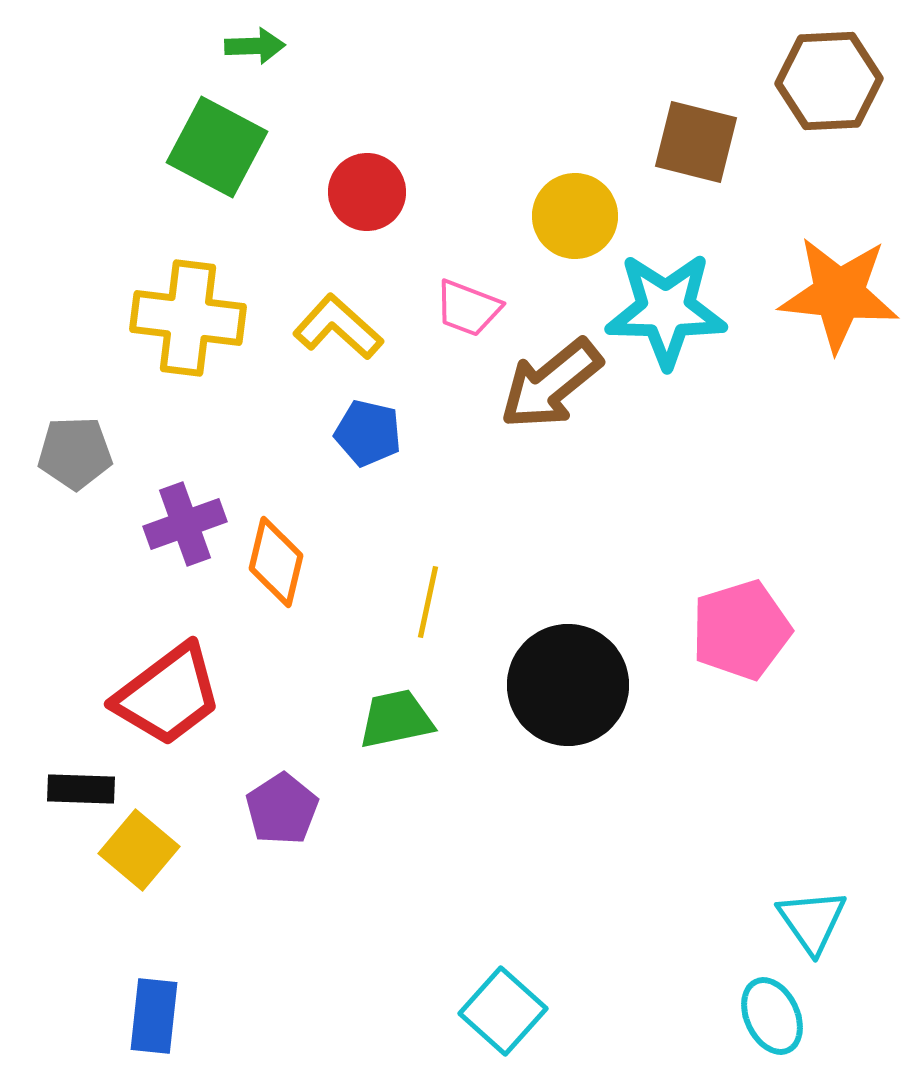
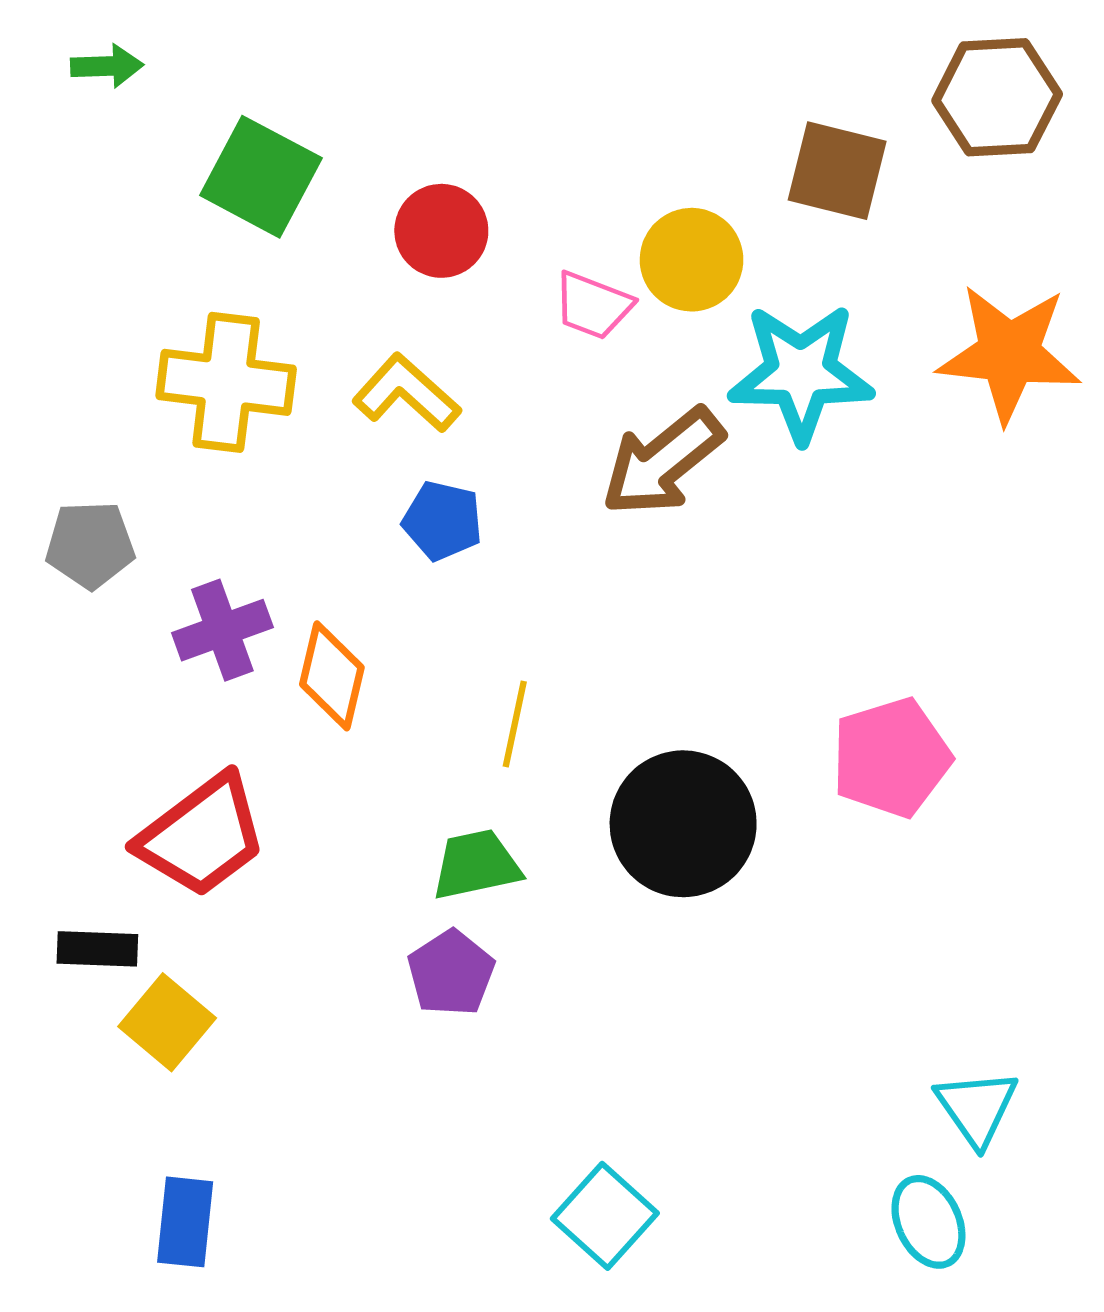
green arrow: (255, 46) -> (107, 66), moved
pink trapezoid: (468, 308) -> (593, 305), moved
purple pentagon: (282, 809) -> (451, 973), moved

